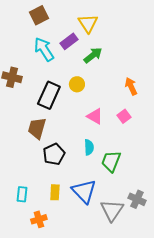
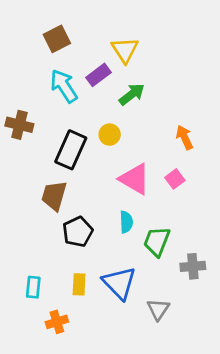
pink triangle: (95, 116) -> (135, 179), size x1.4
gray cross: (137, 199) -> (193, 266), moved, turned -30
gray triangle: (112, 210) -> (158, 309), size x0.7

